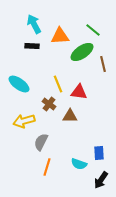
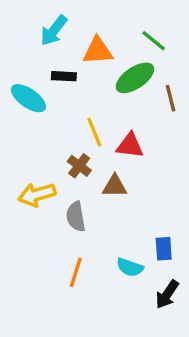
cyan arrow: (34, 24) -> (54, 31), turned -114
black rectangle: (32, 46) -> (64, 76), moved
cyan ellipse: (19, 84) -> (28, 98), moved
gray semicircle: (41, 142) -> (76, 217), moved, turned -36

